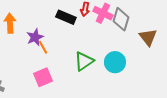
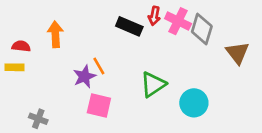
purple star: (35, 37) -> (84, 77), moved
cyan circle: (115, 62) -> (194, 103), moved
pink square: (43, 77) -> (99, 106), turned 36

